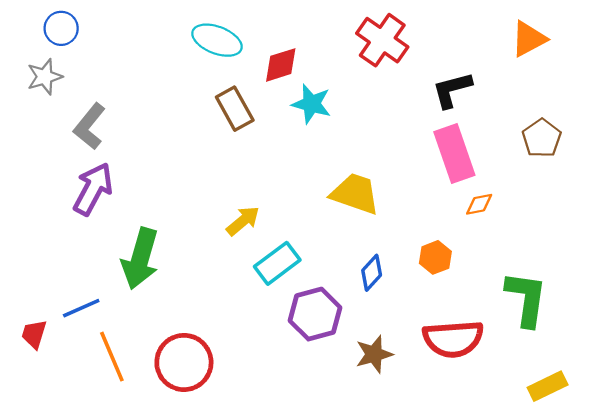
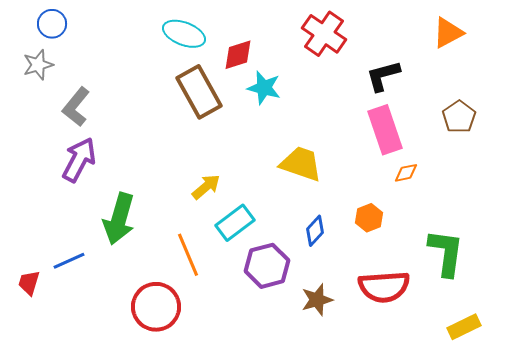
brown rectangle: (235, 109) -> (199, 92), size x1.4
orange line: (112, 357) -> (188, 255), moved

